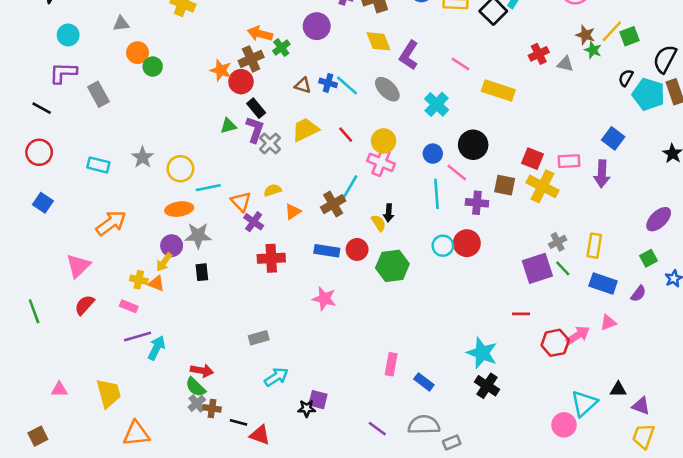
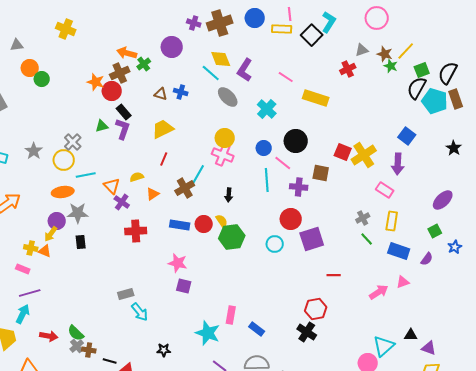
green square: (630, 36) -> (422, 70), moved
gray triangle: (565, 64) -> (362, 50), moved, turned -32
black semicircle: (626, 78) -> (417, 88), size x1.6
cyan line: (347, 85) -> (211, 73), moved
red line: (346, 135) -> (164, 159), moved, turned 64
gray cross: (270, 143) -> (73, 142), moved
pink rectangle: (569, 161) -> (385, 190), moved, turned 36
yellow cross: (543, 186) -> (364, 155), moved, turned 30
yellow semicircle: (379, 223) -> (222, 221), moved
cyan circle: (443, 246) -> (275, 244), moved
purple square: (537, 268) -> (312, 239), moved
red hexagon: (555, 343) -> (316, 309), moved
cyan arrow: (156, 348) -> (23, 314), moved
cyan star: (482, 353) -> (208, 333), moved
red arrow: (202, 371) -> (49, 336), moved
cyan arrow: (276, 377) -> (140, 312), moved, turned 84
purple square: (318, 400) -> (184, 286), moved

